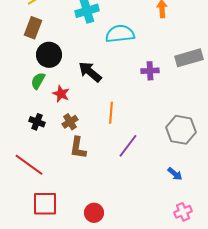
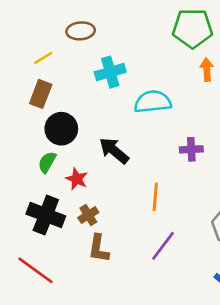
orange line: (111, 113) -> (155, 197), moved
black cross: (37, 122) -> (46, 215), size x1.8

